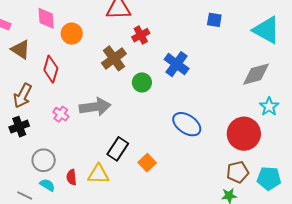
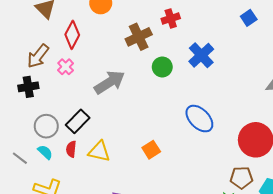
blue square: (214, 20) -> (249, 18), turned 35
gray arrow: (95, 107) -> (110, 82), turned -36
pink cross: (61, 114) -> (66, 67), moved
black rectangle: (118, 149) -> (78, 121), moved

